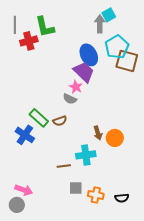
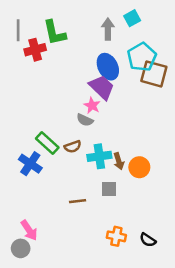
gray arrow: (100, 24) -> (108, 29), moved
cyan cross: (86, 155) -> (99, 156), moved
gray square: (76, 188) -> (109, 189), moved
pink arrow: (24, 190) -> (29, 230), turned 36
black semicircle: (122, 198) -> (148, 240), turned 40

